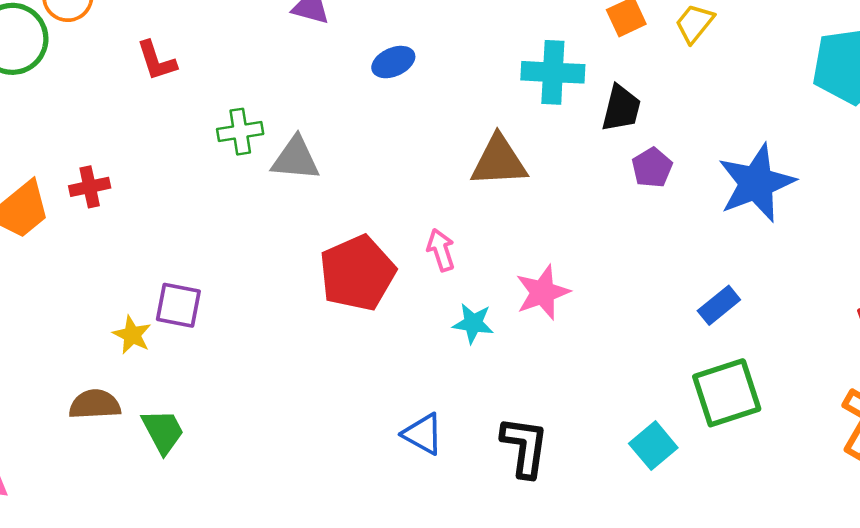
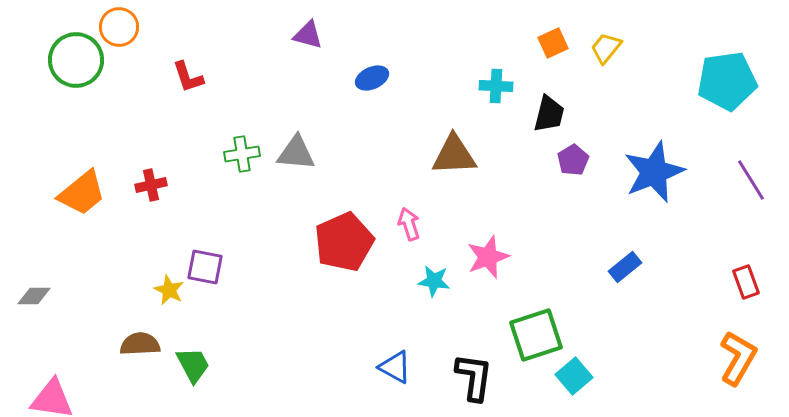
cyan cross: (553, 72) -> (496, 86), size x0.7
green cross: (240, 132) -> (242, 154), moved
red cross: (90, 187) -> (151, 185), moved
green square: (727, 393) -> (536, 335), moved

